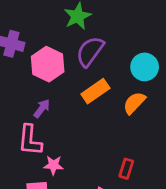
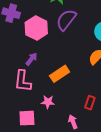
orange rectangle: (95, 91) -> (60, 74), moved
pink star: (53, 165) -> (48, 102), moved

